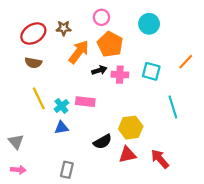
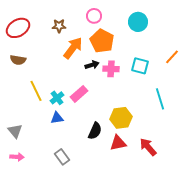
red ellipse: (33, 34) -> (18, 28), moved
brown semicircle: (33, 63) -> (18, 60), moved
pink rectangle: (85, 102) -> (79, 94), turned -48
black semicircle: (103, 142) -> (95, 131), turned -36
gray rectangle: (67, 170) -> (62, 157), turned -49

